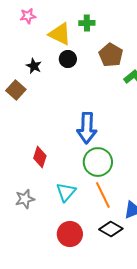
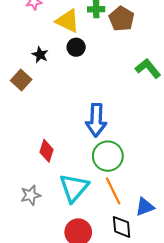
brown pentagon: (111, 55) -> (122, 19), moved
cyan triangle: (66, 192) -> (74, 188), size x1.4
black diamond: (111, 229) -> (122, 227), turned 55

